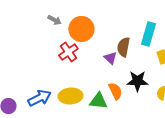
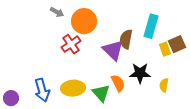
purple triangle: (110, 58) -> (113, 50), size x1.6
blue arrow: (39, 98) -> (42, 90), turned 100
green triangle: (98, 101) -> (101, 93), turned 42

